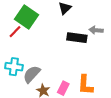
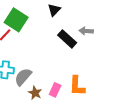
black rectangle: (77, 38) -> (67, 39), turned 36

